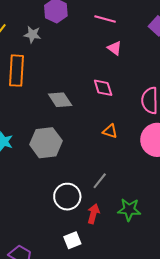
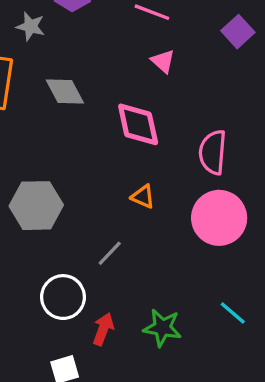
pink diamond: (103, 88) -> (138, 124), size x1.4
gray diamond: (60, 100) -> (65, 91), moved
gray line: (100, 181) -> (110, 253), moved

